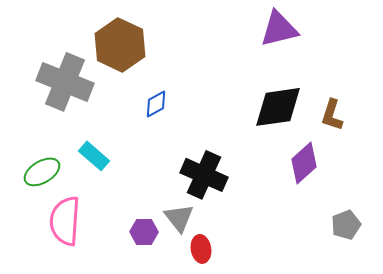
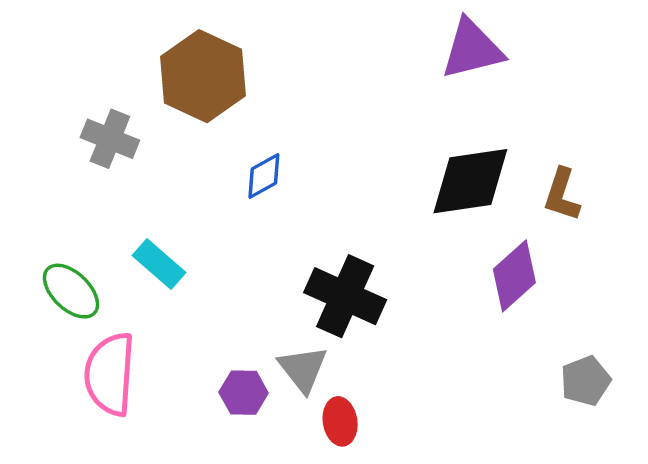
gray cross: (65, 82) -> (110, 139), size x0.6
green ellipse: (42, 172) -> (71, 291), turned 75

